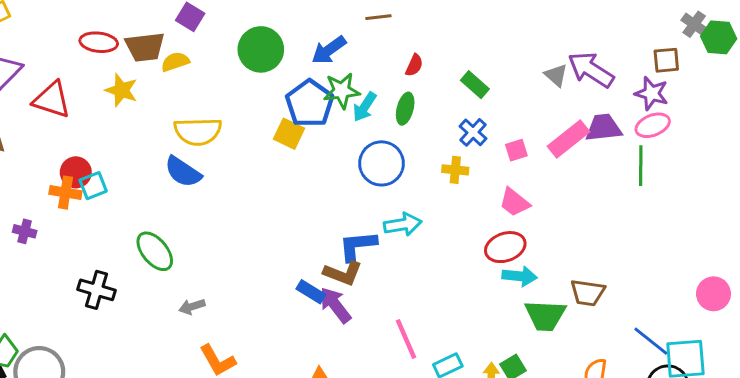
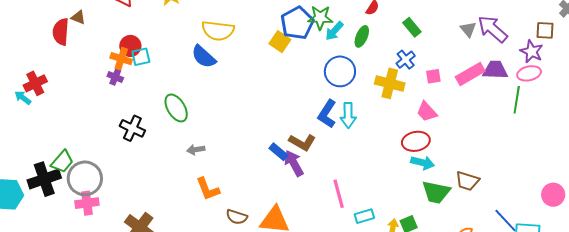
yellow cross: (455, 170) -> (390, 83), size x1.6
cyan arrow: (403, 224) -> (348, 115), turned 90
purple cross: (25, 231) -> (115, 77), moved
blue L-shape: (358, 246) -> (327, 114), moved, turned -60

